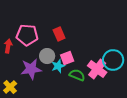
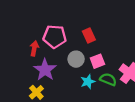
cyan star: (58, 66) -> (88, 82), moved
purple star: (31, 69) -> (45, 70), moved, turned -30

